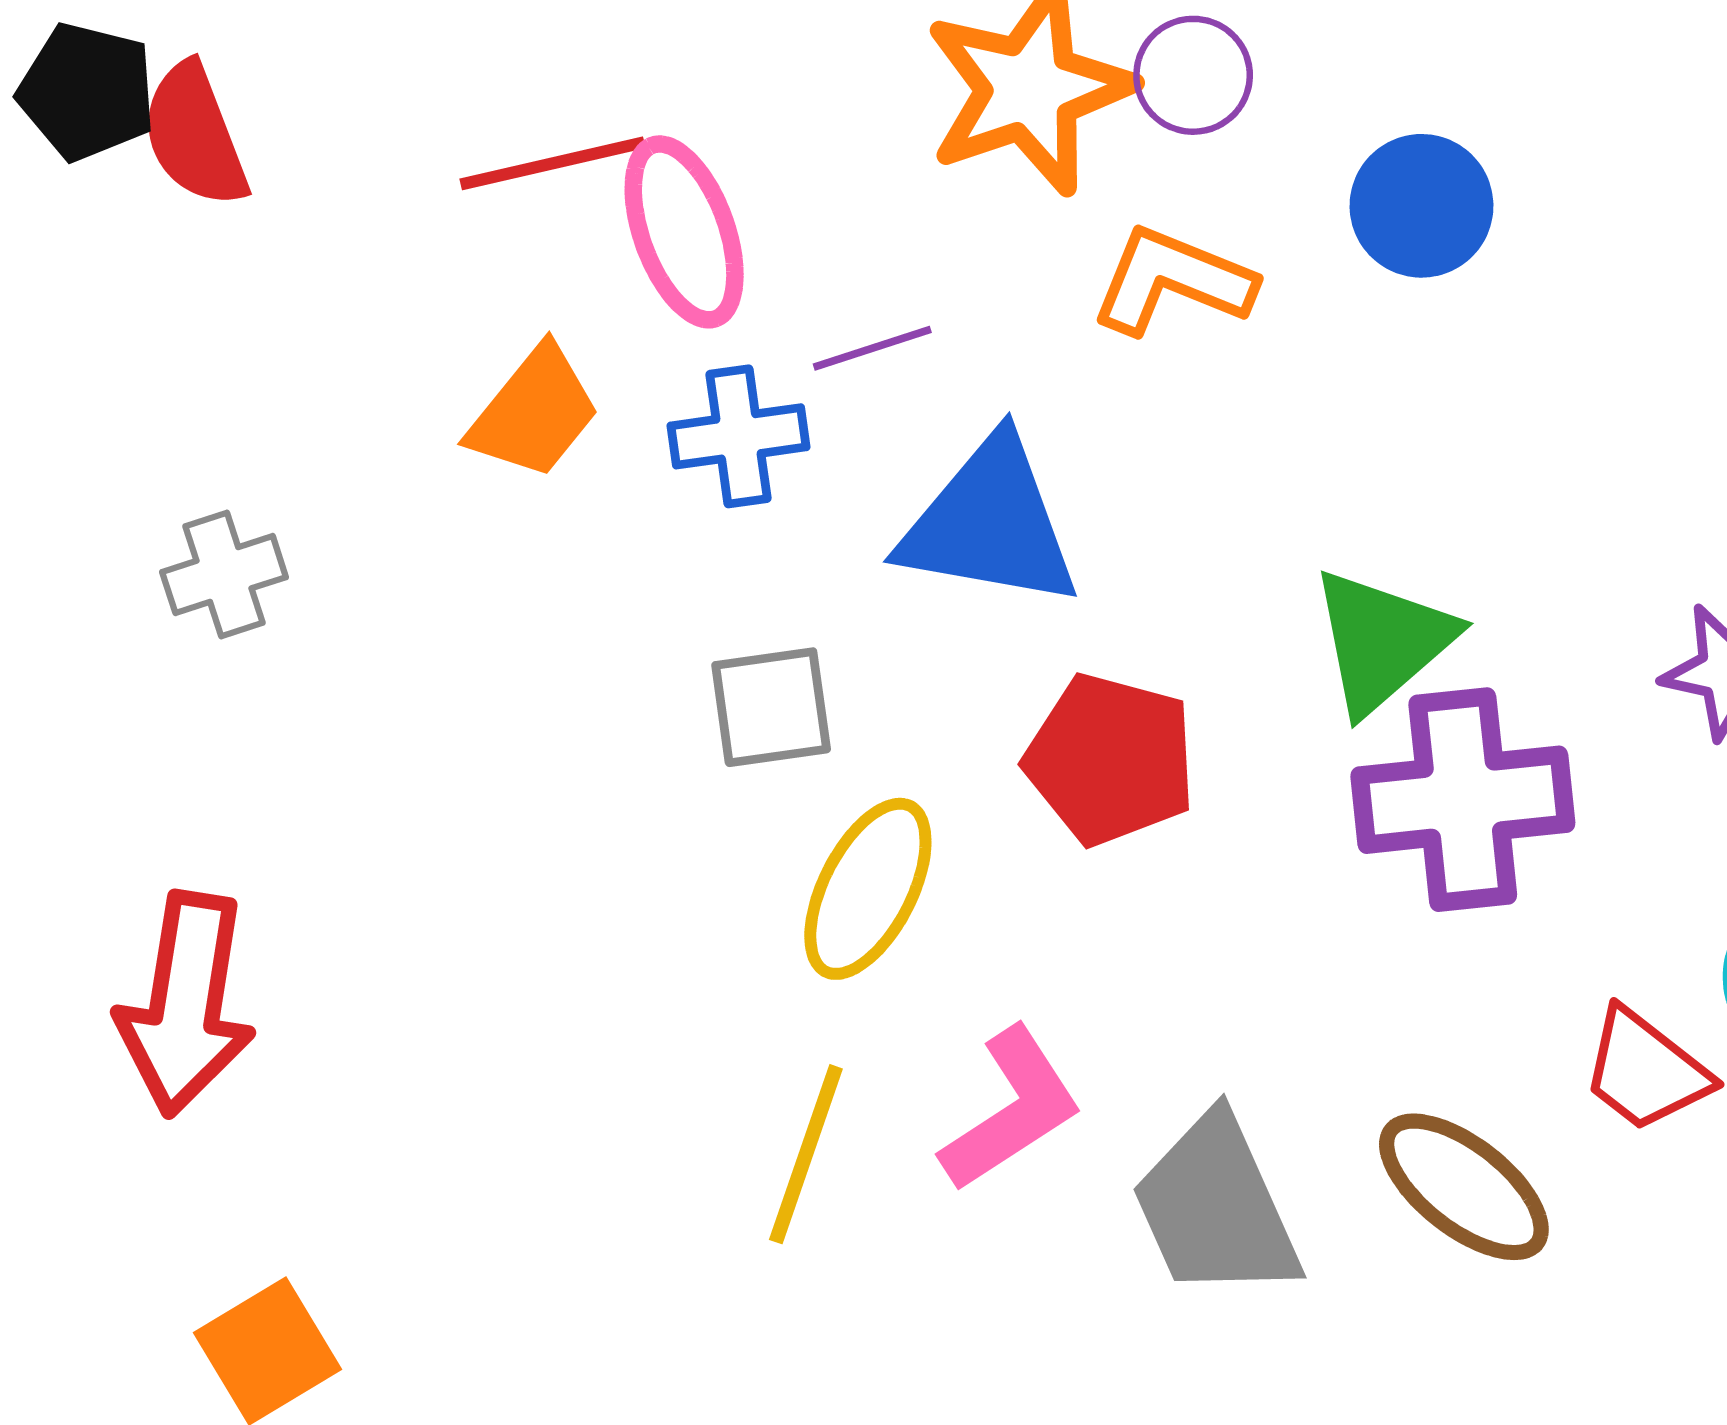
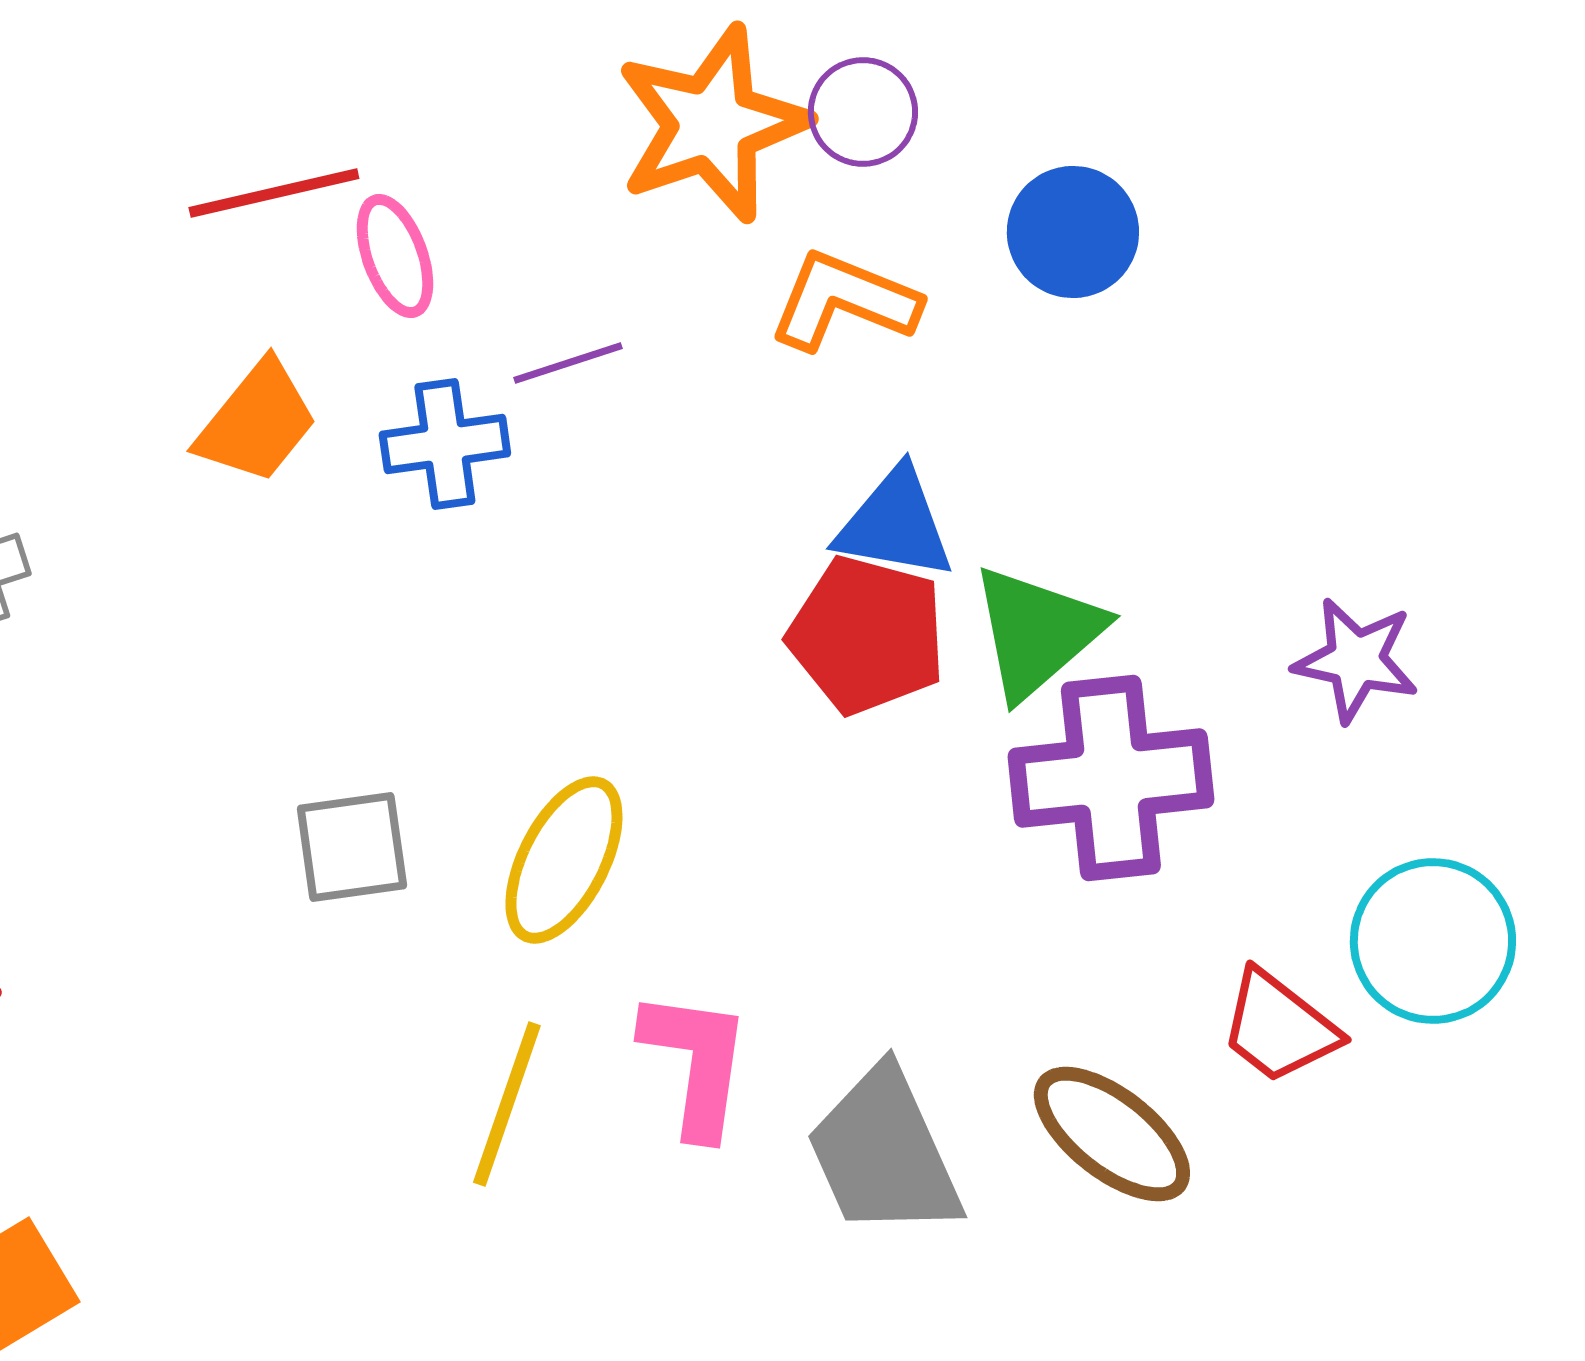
pink ellipse: (684, 232) -> (395, 256), size x0.7
blue triangle: (990, 523) -> (895, 524), moved, size x0.7
gray square: (771, 707) -> (352, 847), moved
red pentagon: (1110, 759) -> (867, 635), moved
pink L-shape: (1011, 1110) -> (696, 1063), turned -49

